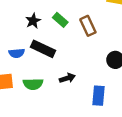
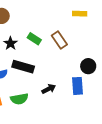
blue rectangle: (99, 96) -> (78, 86), moved

